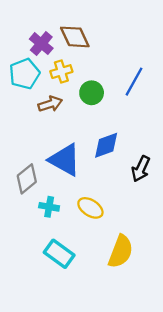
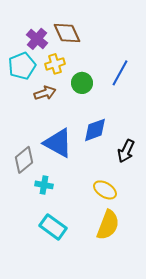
yellow ellipse: (90, 208) -> (105, 190), moved

